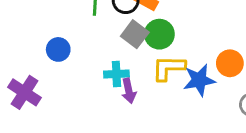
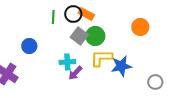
orange circle: (230, 63) -> (140, 27), moved
purple arrow: (129, 91) -> (75, 73), turned 56

